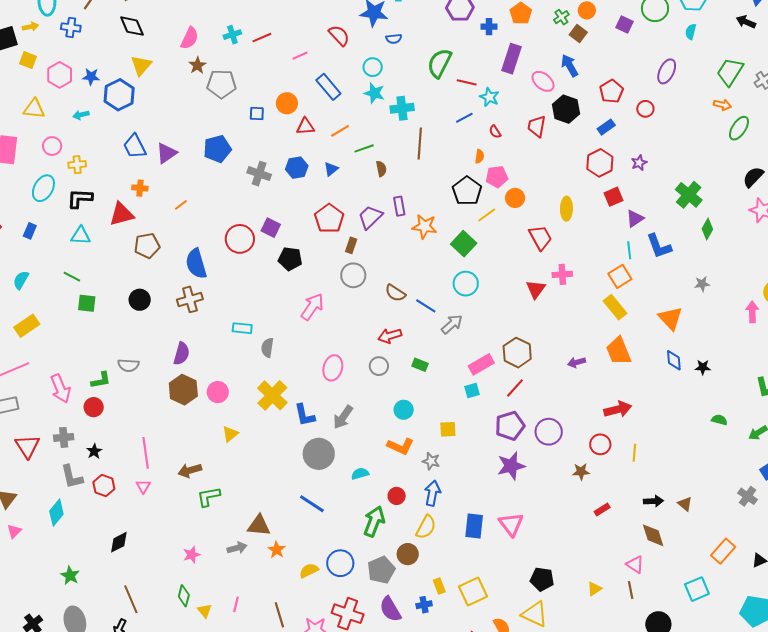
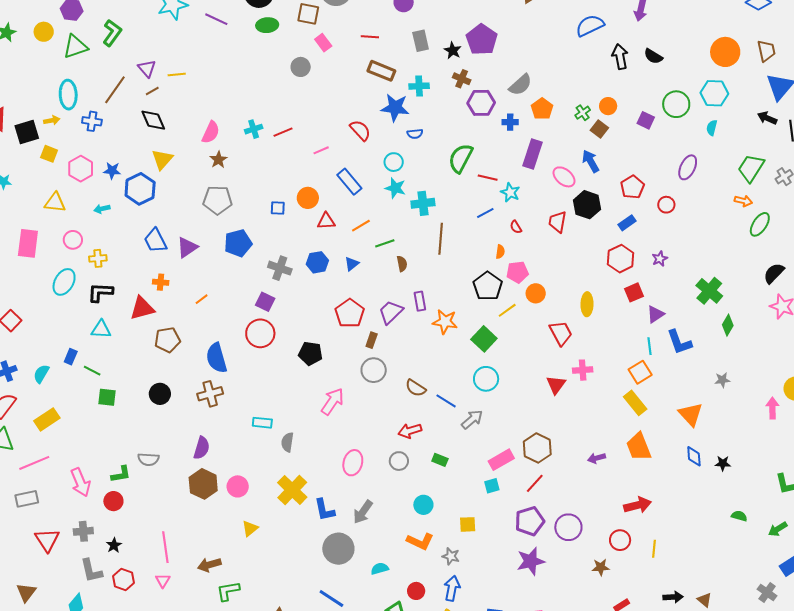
gray pentagon: (222, 84) -> (218, 200), moved
purple square: (271, 228) -> (265, 302), moved
blue rectangle: (30, 231) -> (71, 357), moved

